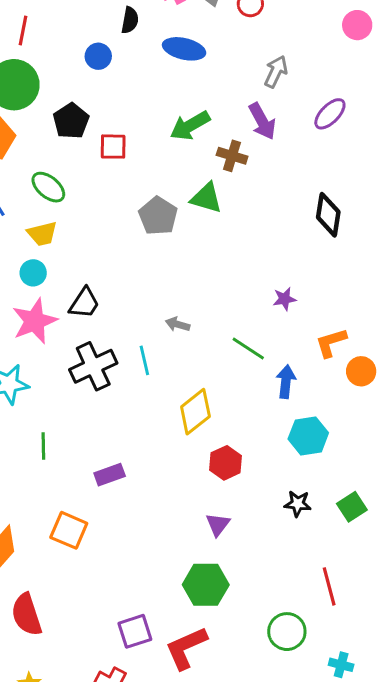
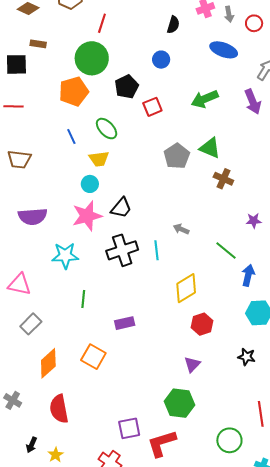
blue ellipse: (184, 49) -> (224, 50), moved
blue circle: (98, 56) -> (161, 60), moved
red square: (113, 147) -> (152, 107), turned -30
brown cross: (232, 156) -> (223, 179), moved

